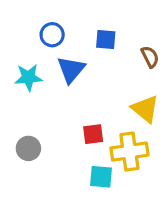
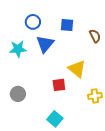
yellow triangle: (145, 109) -> (77, 69), moved
yellow cross: (129, 152) -> (95, 96), moved, size x0.6
cyan square: (101, 177) -> (55, 119), moved, turned 35

